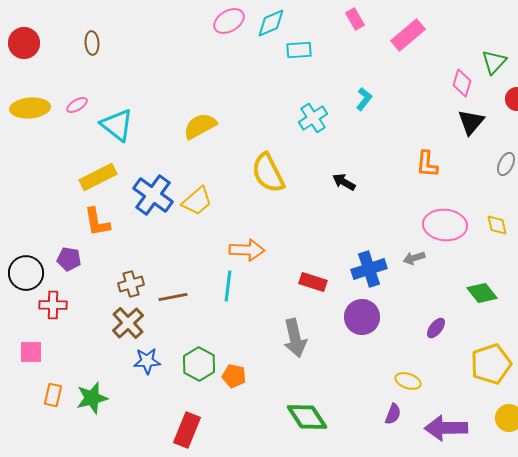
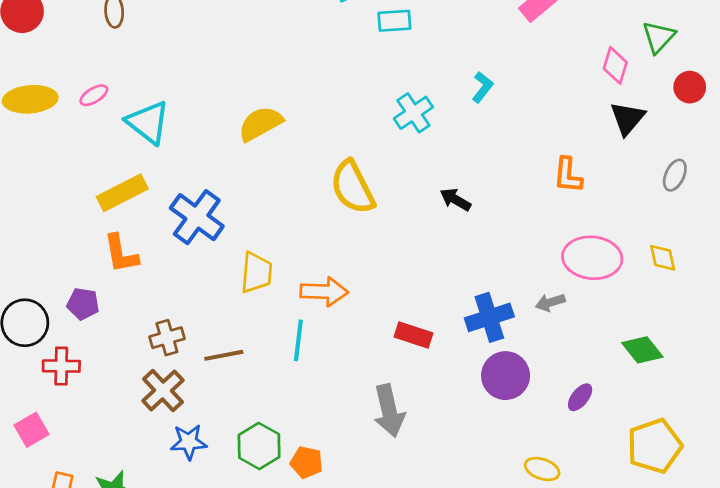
yellow trapezoid: (197, 201) -> (256, 273), moved, turned -44
purple circle: (362, 317) -> (506, 376), moved
pink square: (31, 352) -> (32, 430), turned -30

